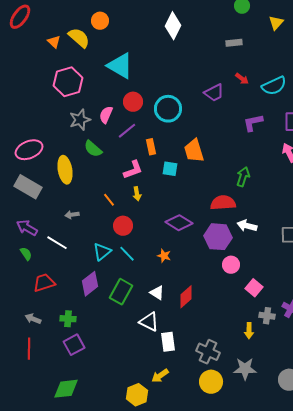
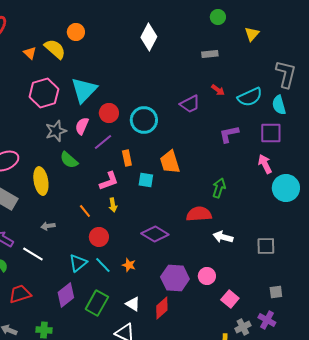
cyan triangle: (120, 66) -> (84, 90), moved, turned 44
purple hexagon: (218, 237) -> (175, 278), moved
orange star: (164, 256) -> (129, 265), moved
gray cross: (267, 316) -> (243, 327), turned -35

